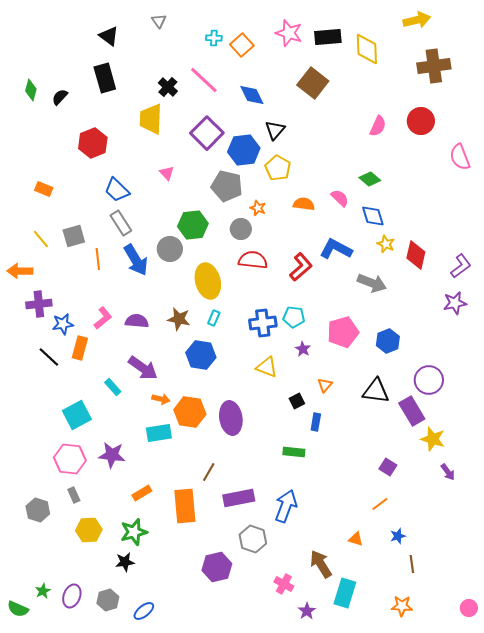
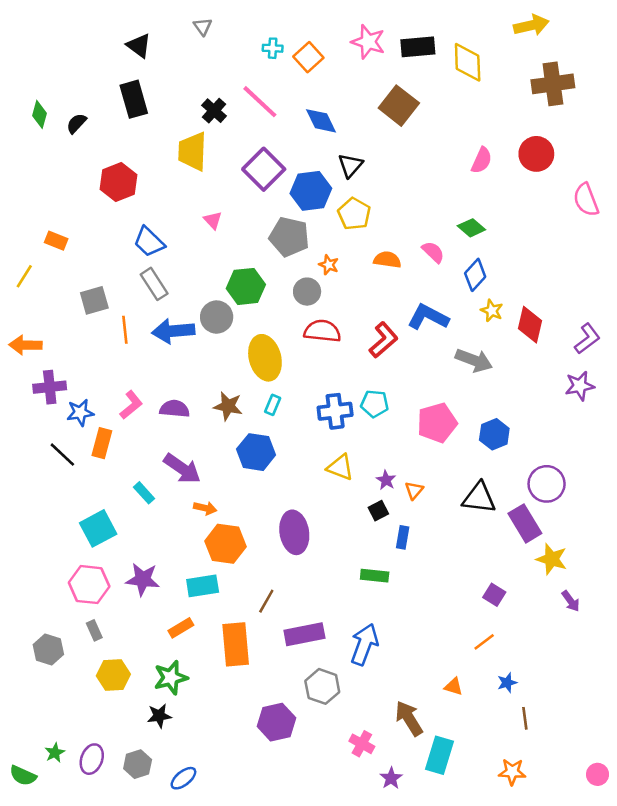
blue diamond: (373, 216) -> (475, 275), turned 60
yellow line: (41, 239) -> (24, 276), moved, turned 72
blue arrow: (136, 260) -> (173, 331), turned 116
purple star: (303, 349) -> (386, 480), moved
orange hexagon: (190, 412) -> (225, 544), moved
cyan rectangle: (159, 433) -> (203, 586), moved

